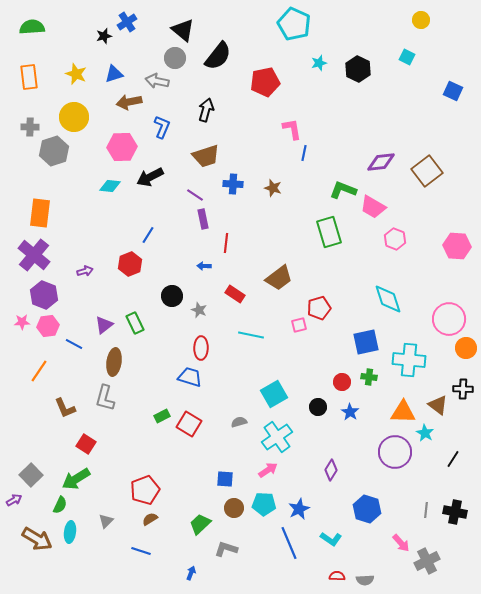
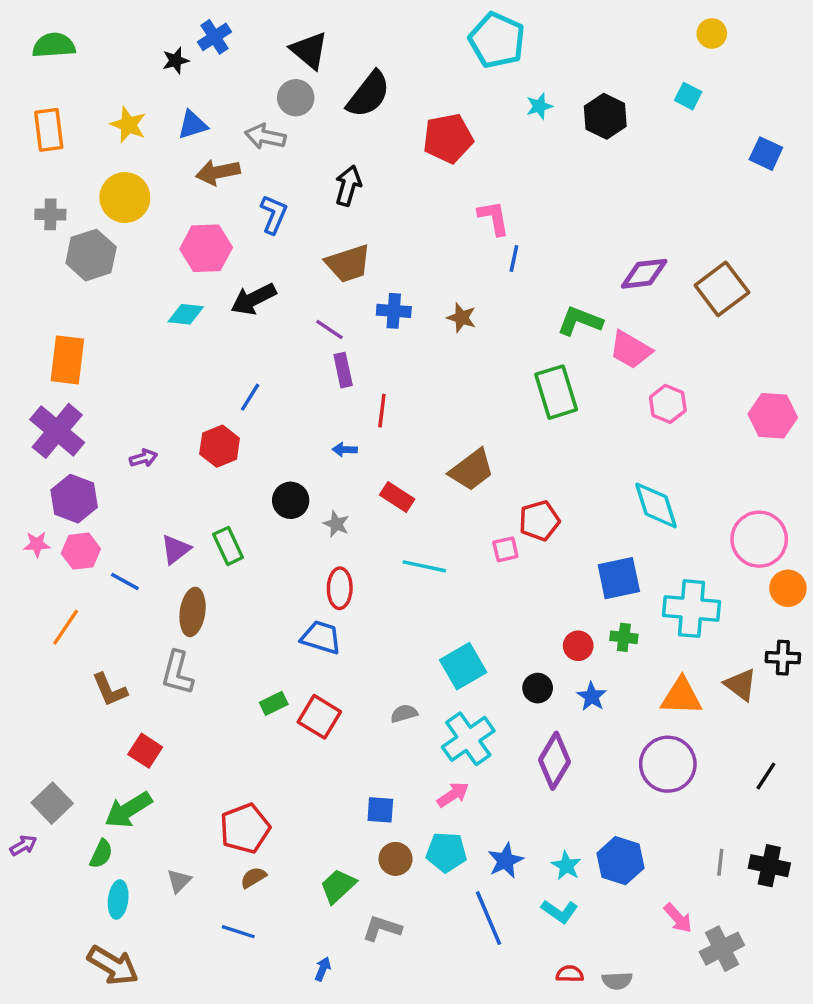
cyan star: (425, 433) -> (566, 866), moved
purple diamond: (331, 470) -> (555, 761), moved, size x1.5
brown arrow: (37, 539) -> (113, 965), moved

